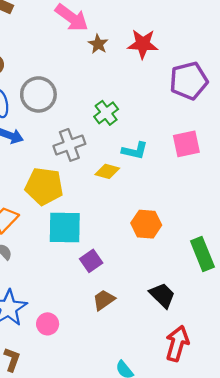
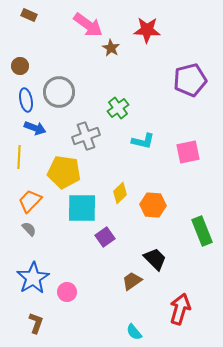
red star: (143, 44) -> (147, 30), moved
pink square: (186, 144) -> (188, 152), moved
yellow diamond: (107, 171) -> (120, 193), moved, turned -60
black trapezoid: (162, 295) -> (155, 259), moved
brown trapezoid: (104, 300) -> (132, 281), moved

